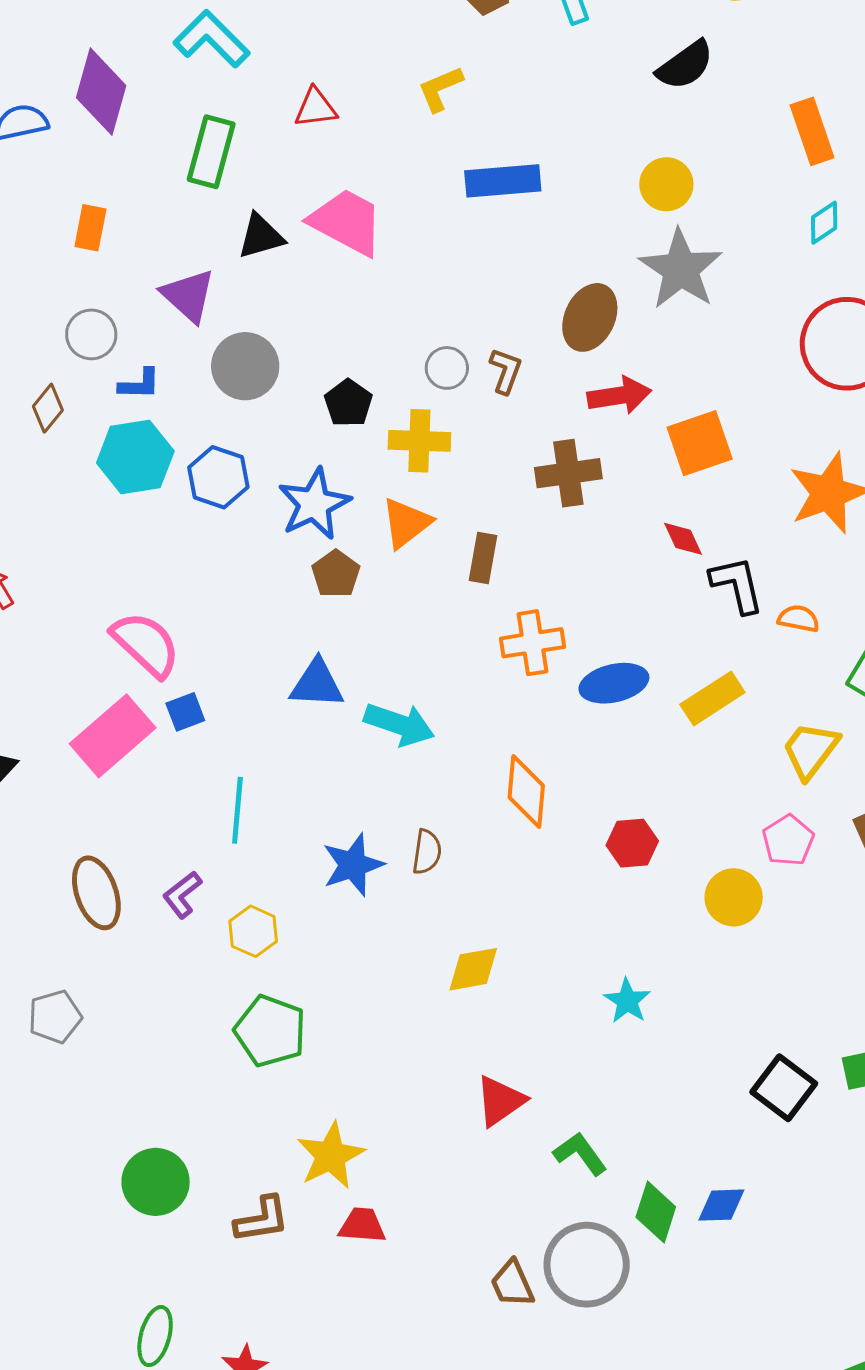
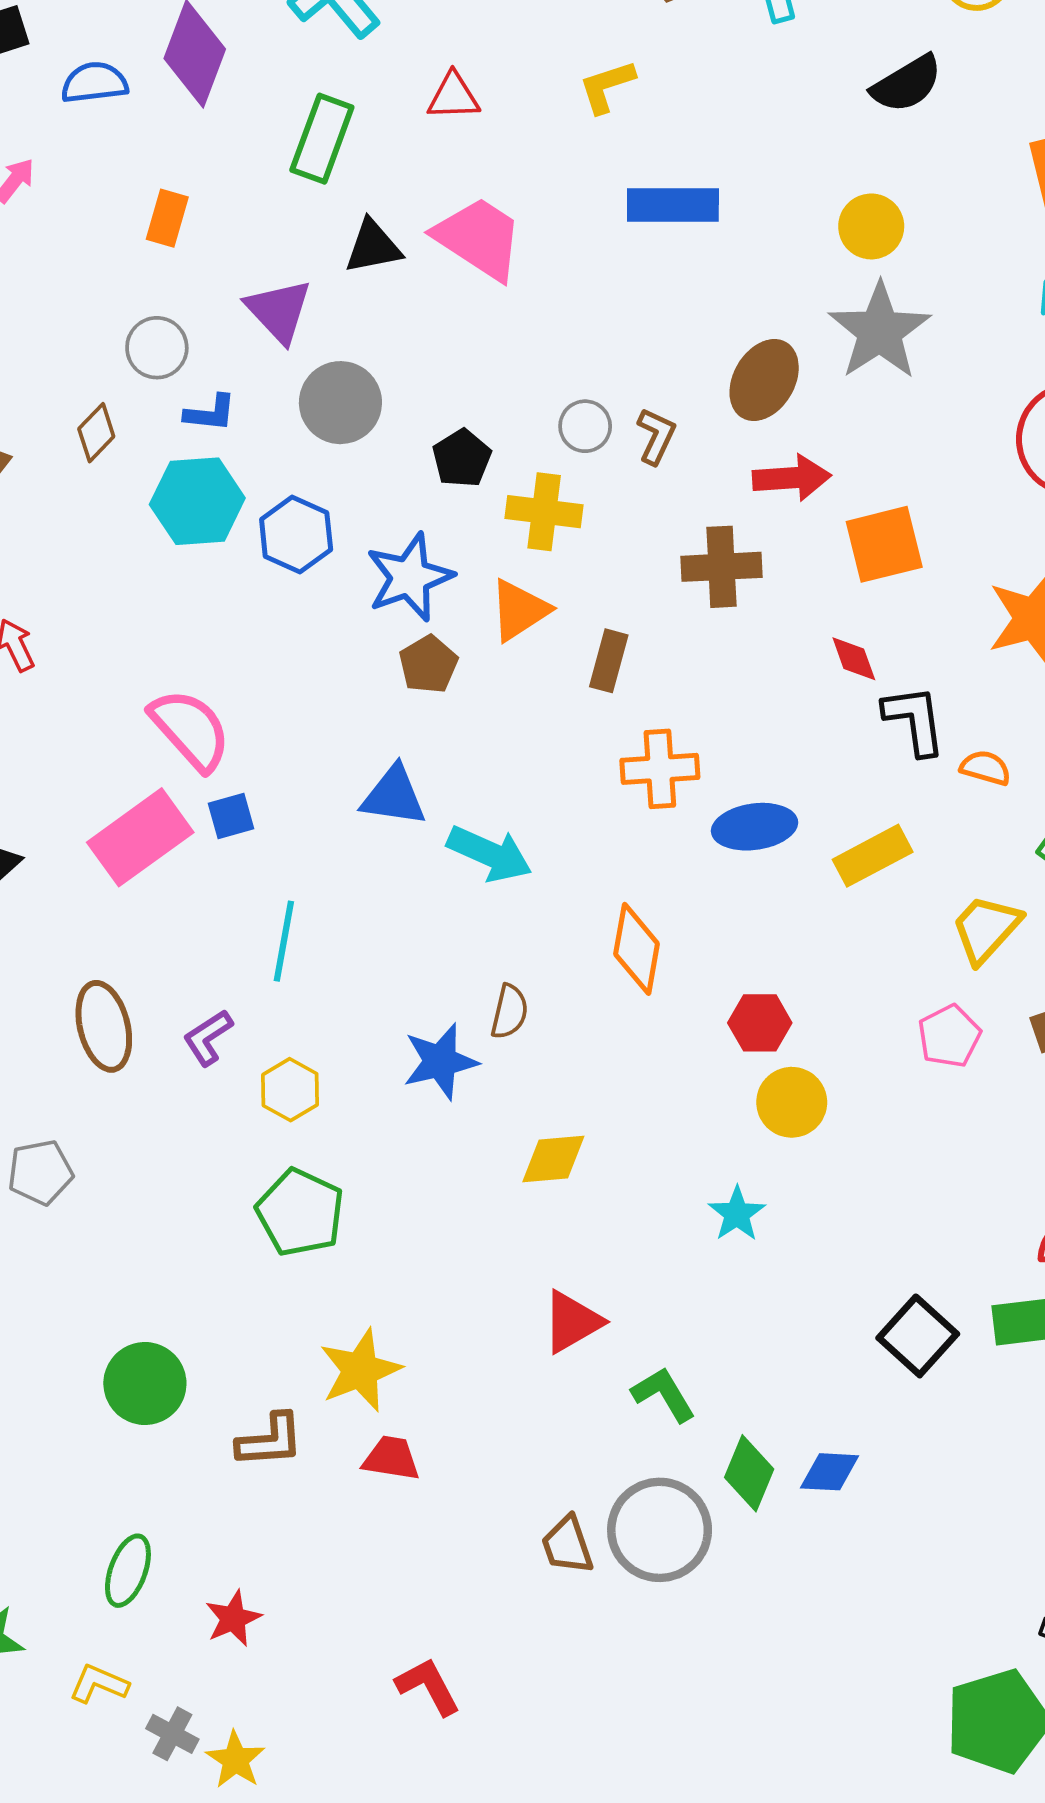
blue star: (353, 865) -> (440, 1062), moved
yellow circle: (734, 897) -> (792, 1102), moved

